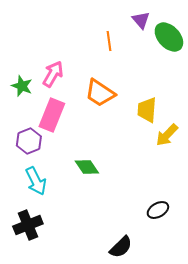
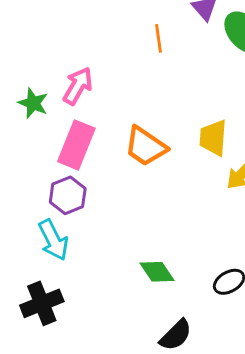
orange trapezoid: (100, 93) -> (145, 146), moved
purple hexagon: (29, 141) -> (68, 195), moved
green diamond: (87, 167) -> (157, 272), moved

